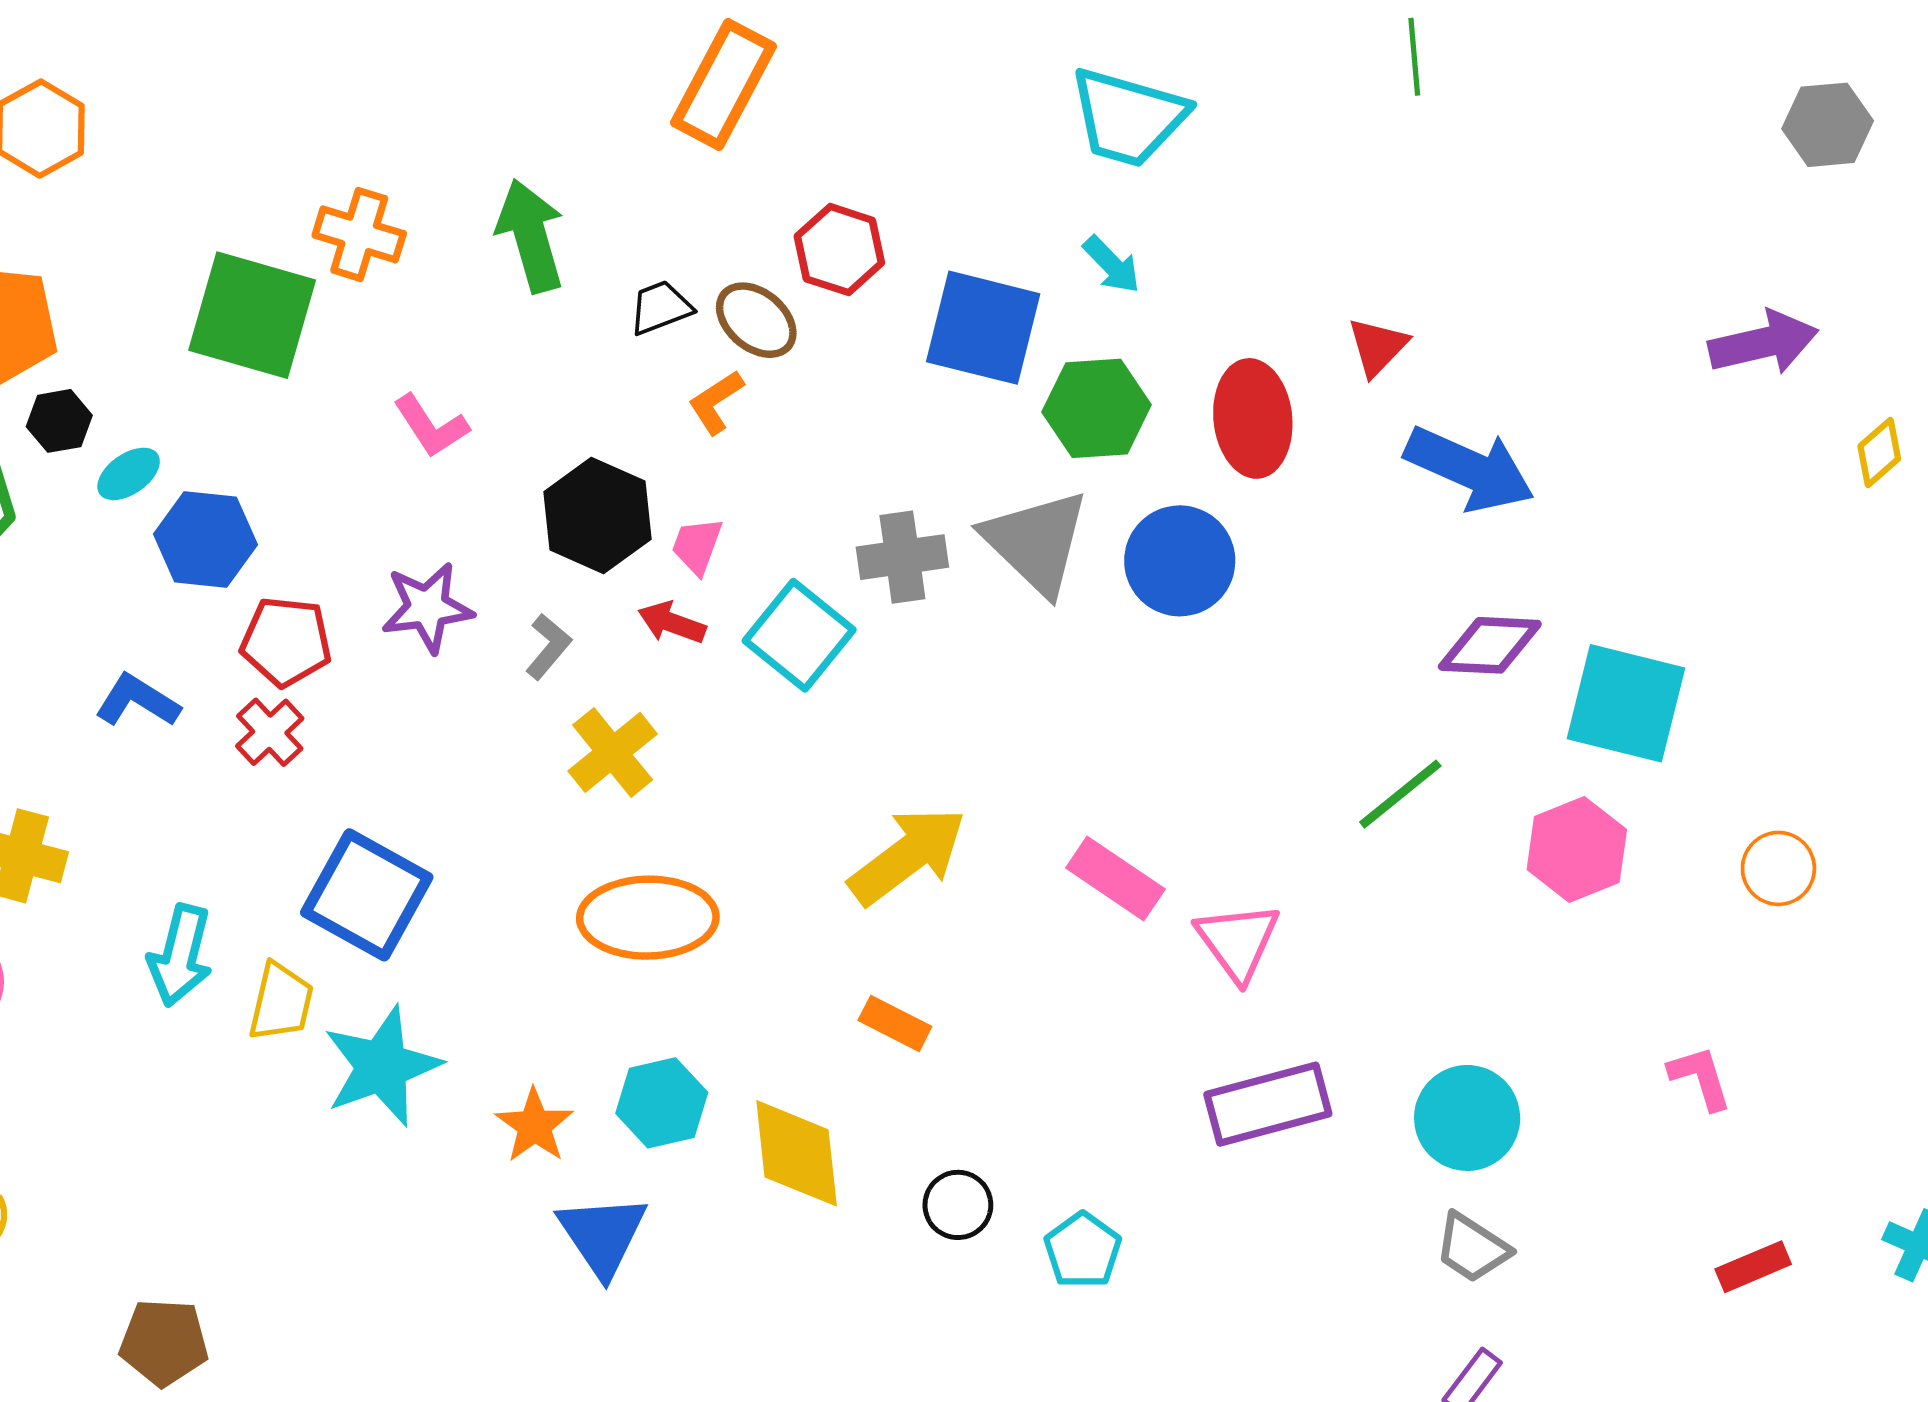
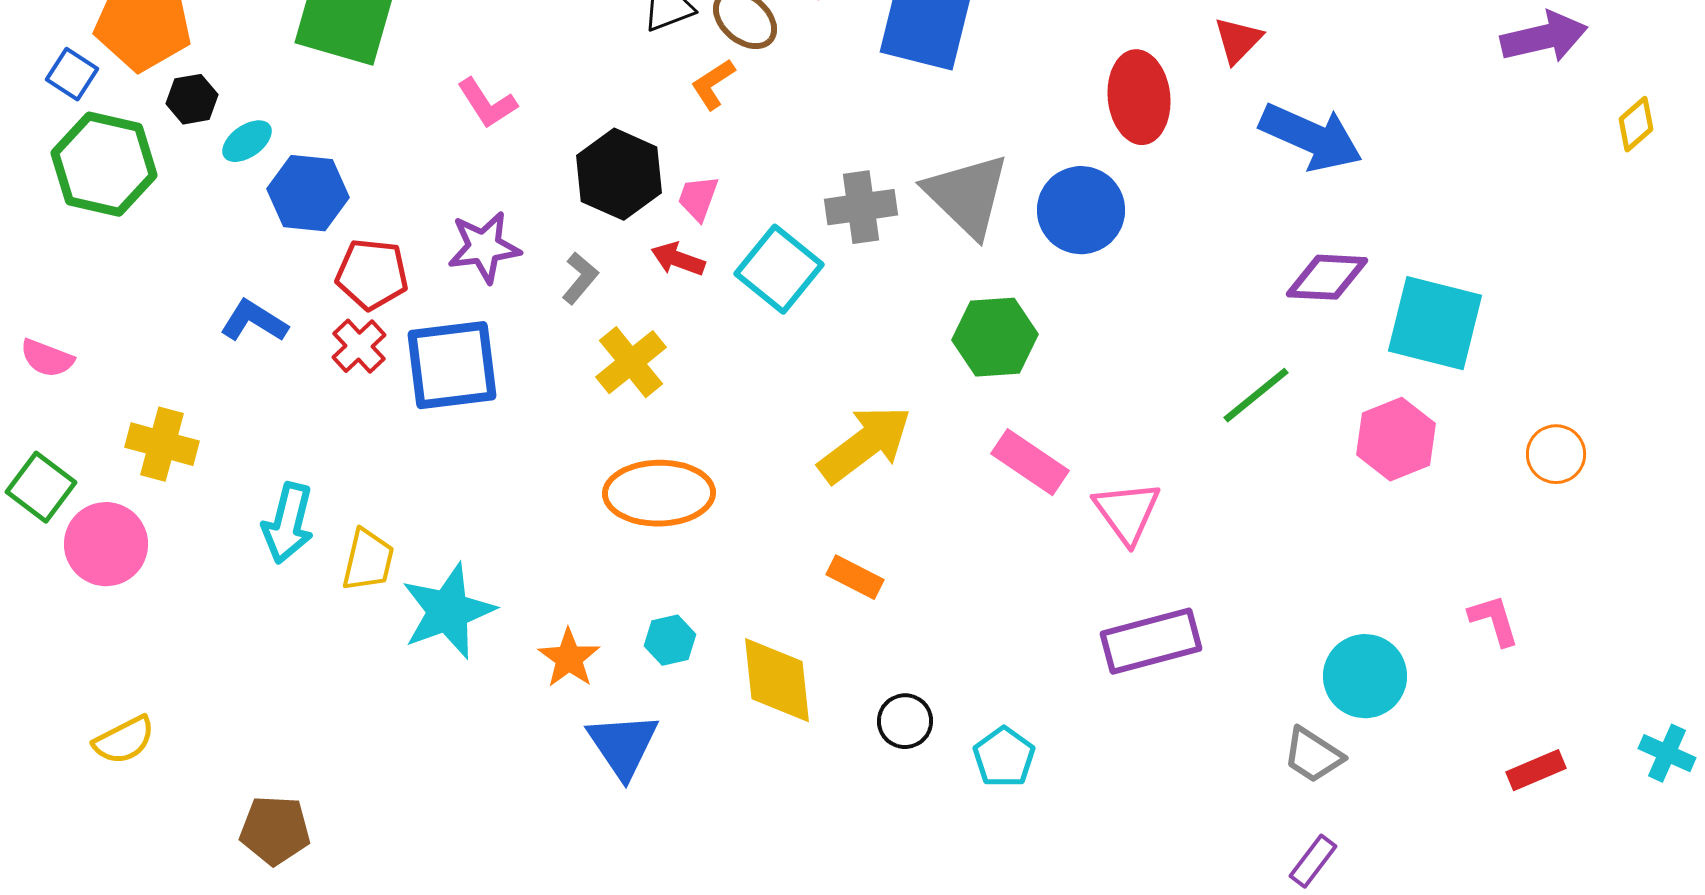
green hexagon: (1097, 408) -> (995, 337), moved
blue square: (367, 895) -> (452, 365), moved, turned -36
cyan hexagon: (662, 1103) -> (670, 640), size x0.7
cyan circle: (1467, 1118) -> (1365, 676), moved

